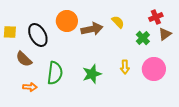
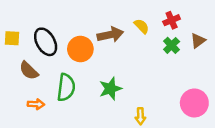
red cross: (156, 17) -> (172, 20), moved
orange circle: (67, 21) -> (80, 49), moved
yellow arrow: (125, 67) -> (140, 116), moved
pink circle: (154, 69) -> (194, 103), moved

